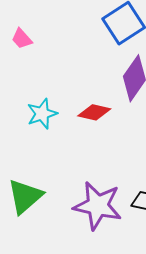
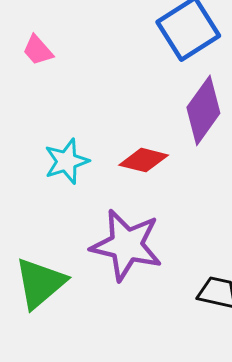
purple star: (98, 206) -> (126, 245), moved

